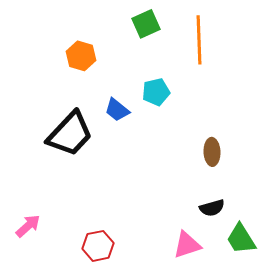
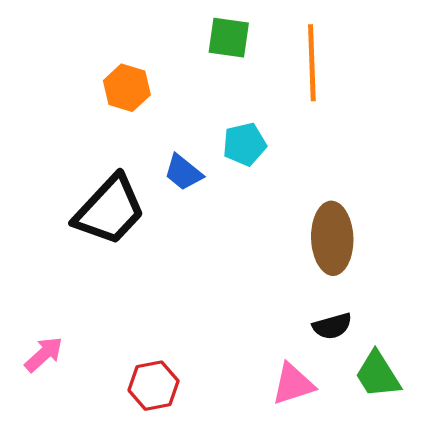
green square: (146, 24) -> (229, 38), turned 32
brown ellipse: (212, 152) -> (332, 238), size x1.6

